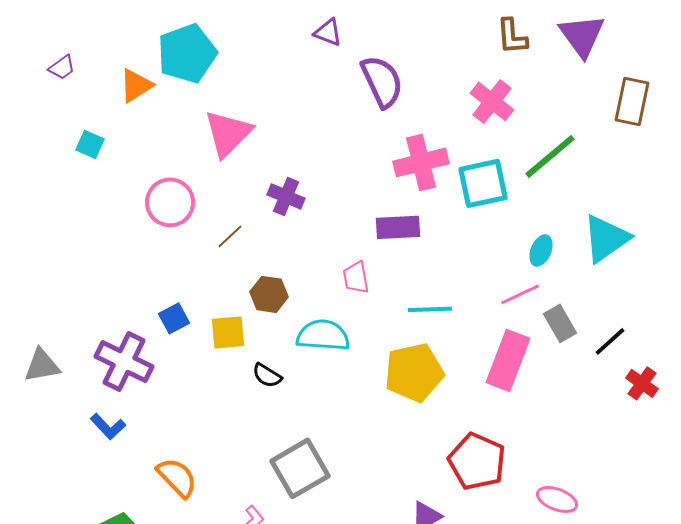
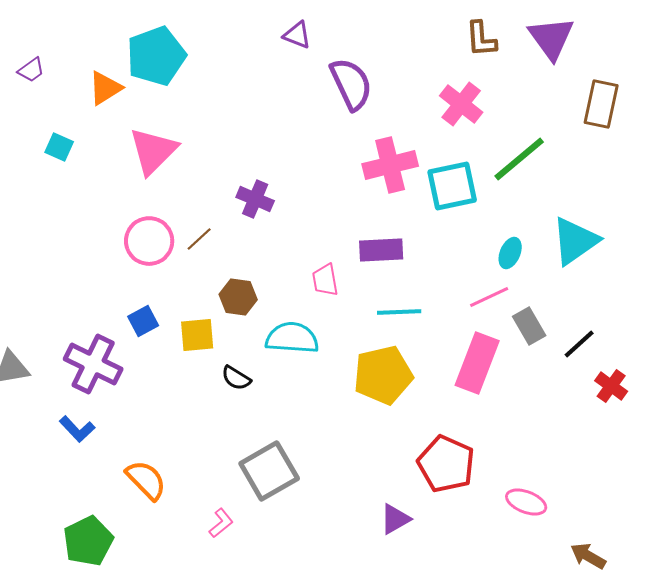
pink triangle: (228, 133) -> (153, 151), moved
pink circle: (170, 202) -> (149, 241), moved
purple rectangle: (398, 227) -> (381, 250), moved

